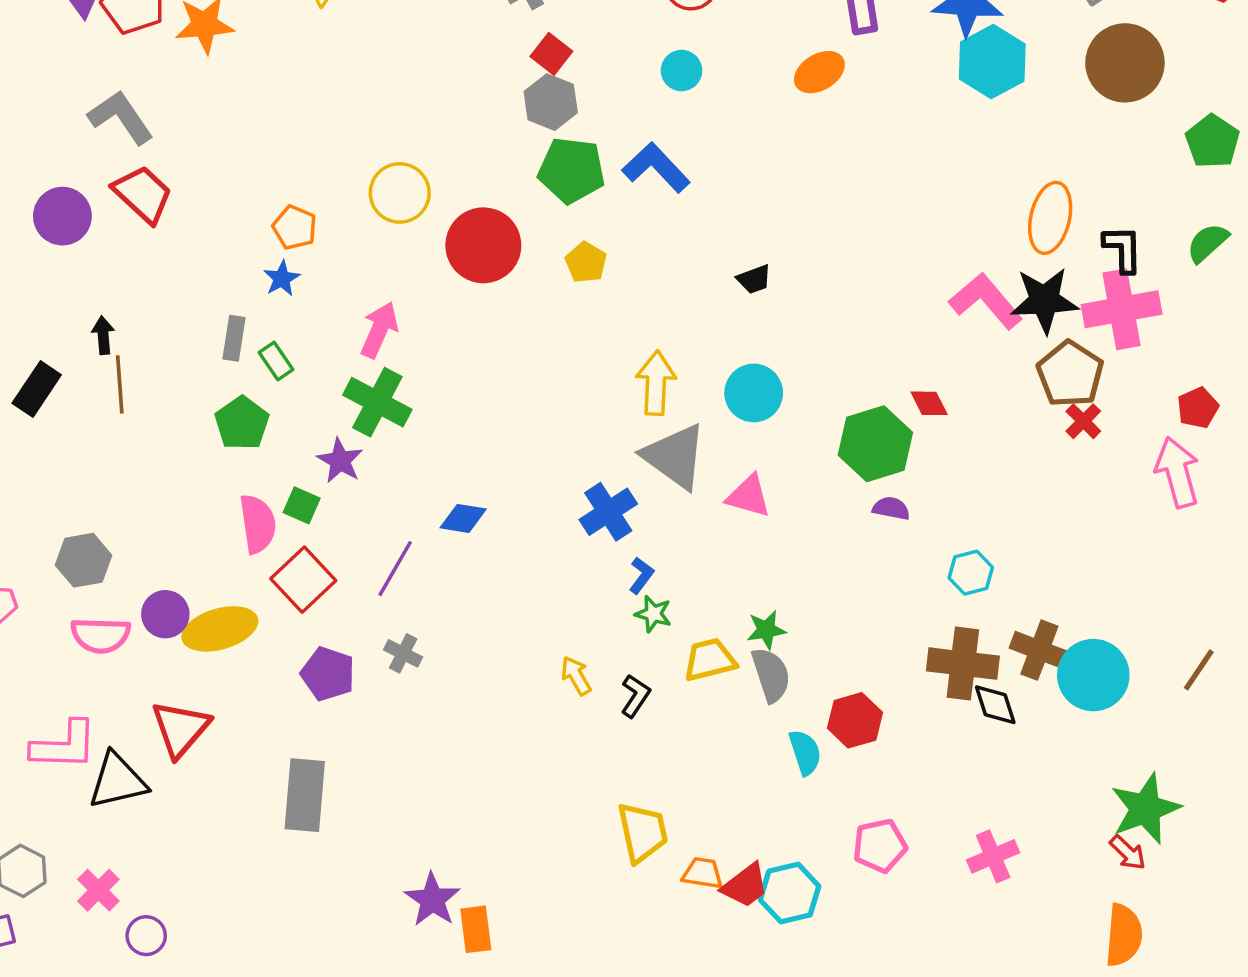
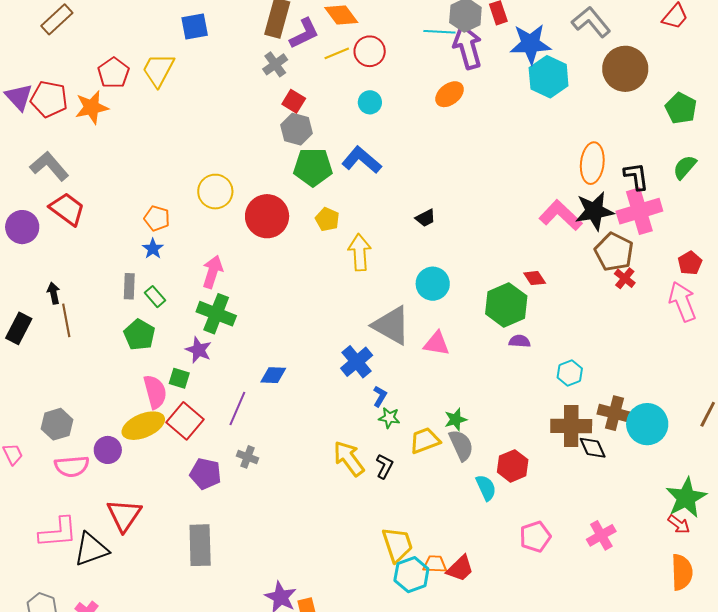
yellow arrow: (656, 383) -> (360, 252), moved
yellow ellipse: (220, 629) -> (143, 426), moved
yellow arrow: (576, 676) -> (349, 458), size x1.6
cyan hexagon: (790, 893) -> (411, 575), moved

